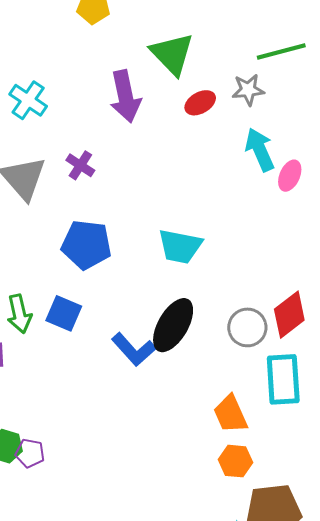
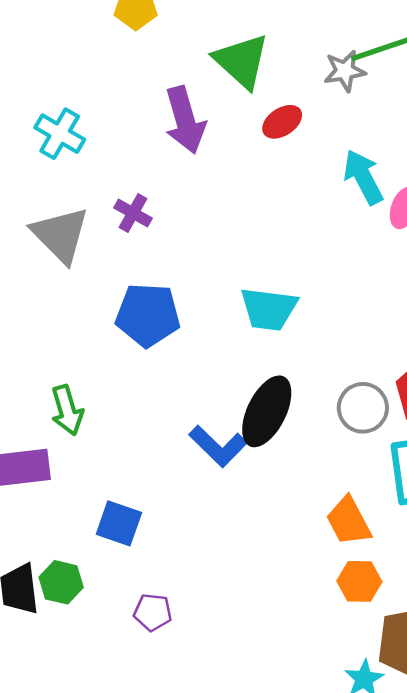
gray star: (248, 90) -> (345, 71), moved
blue square: (64, 313) -> (119, 523), moved
purple pentagon: (30, 453) -> (153, 612), moved

